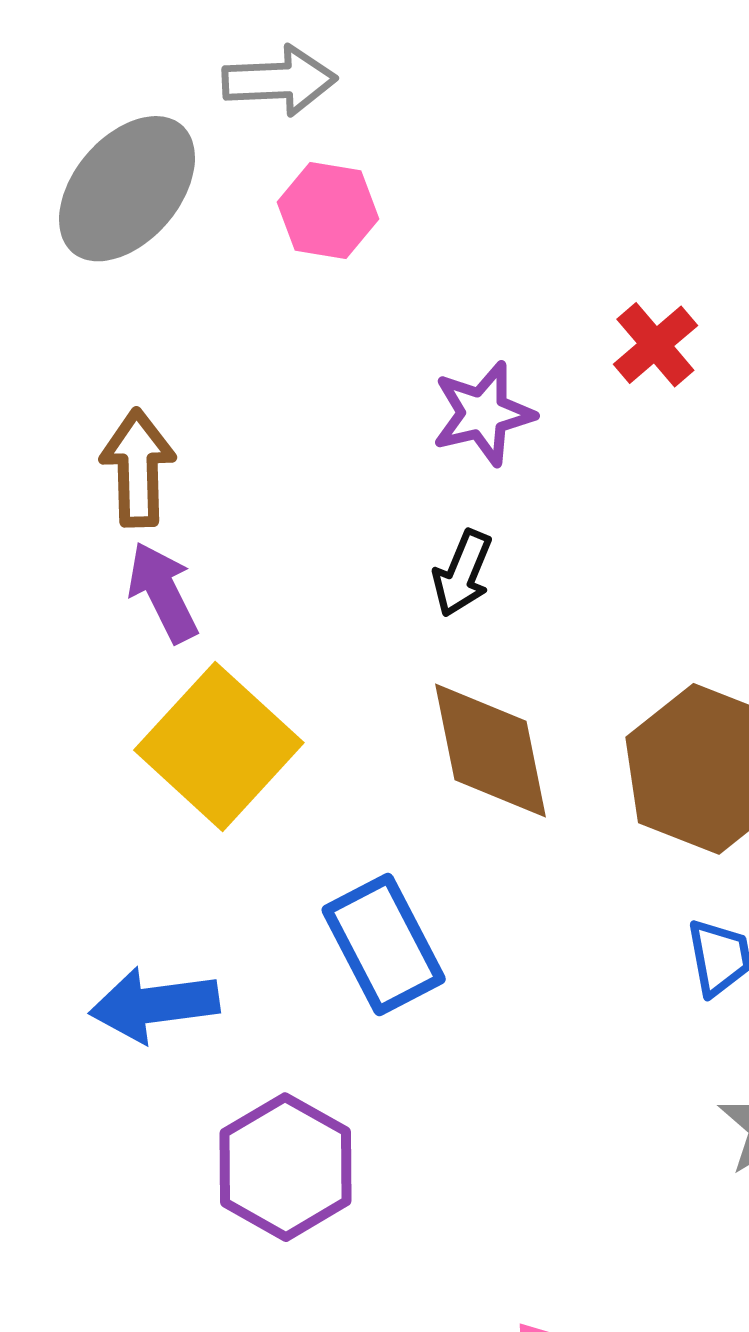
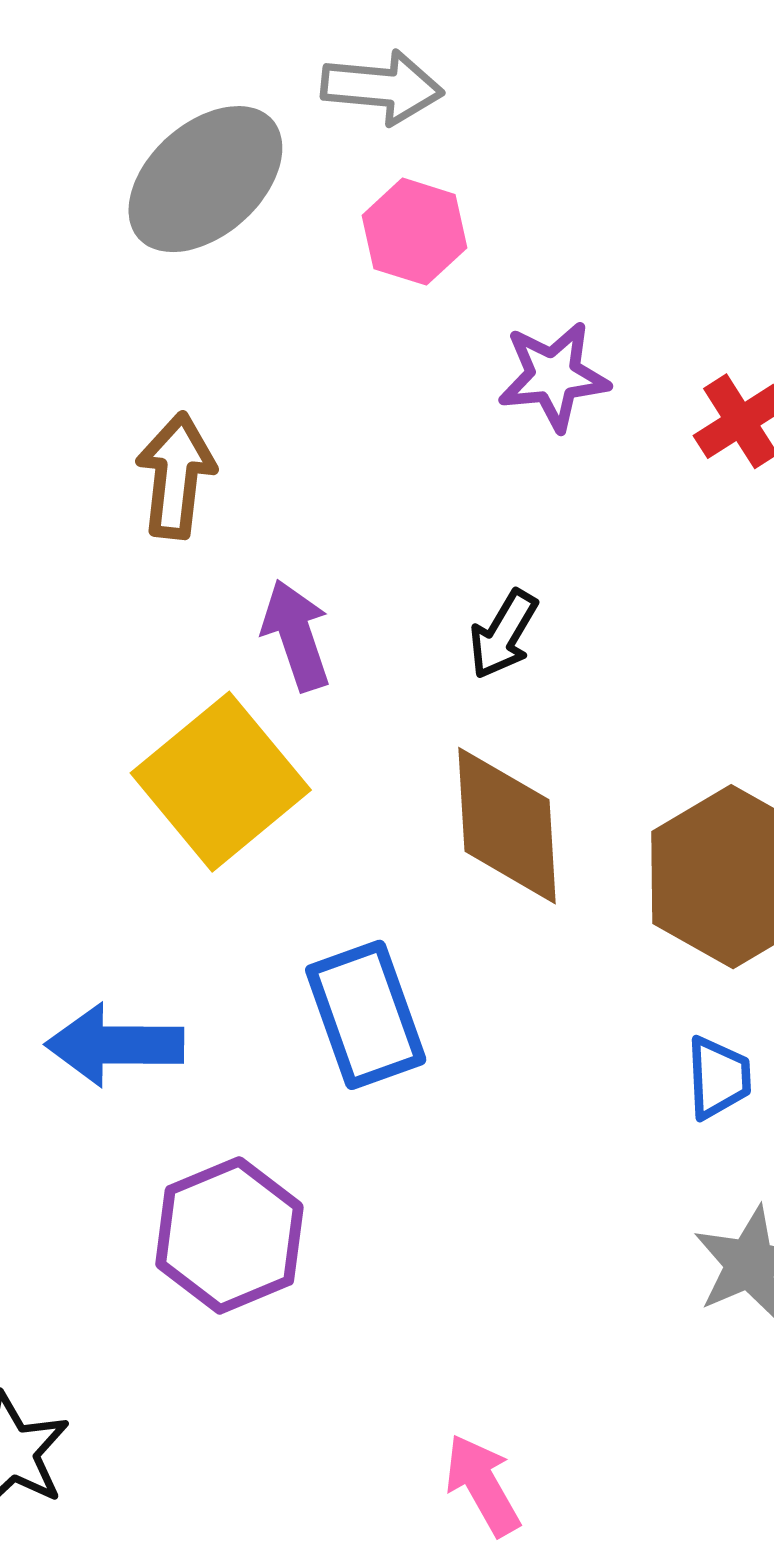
purple star: (483, 414) -> (554, 376), moved
purple arrow: (163, 592) -> (296, 635), moved

